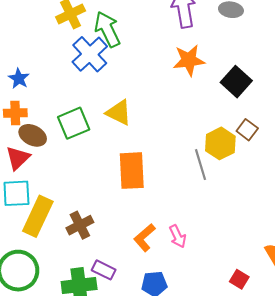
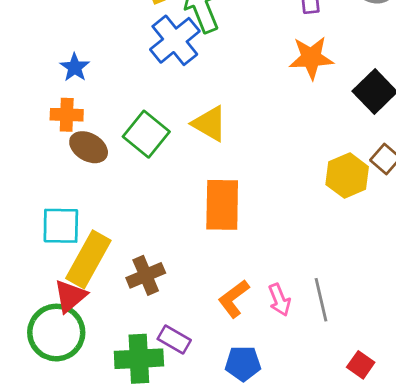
green square: (74, 123) -> (146, 134), turned -32
red triangle: (18, 158) -> (70, 296), moved
gray line: (200, 165) -> (321, 300), moved

